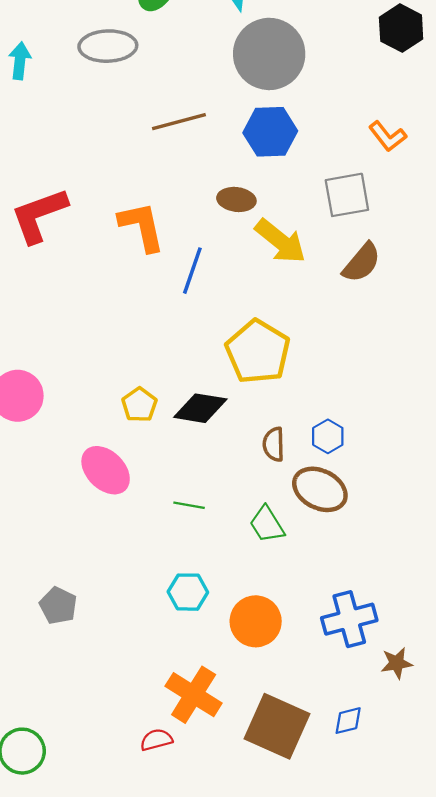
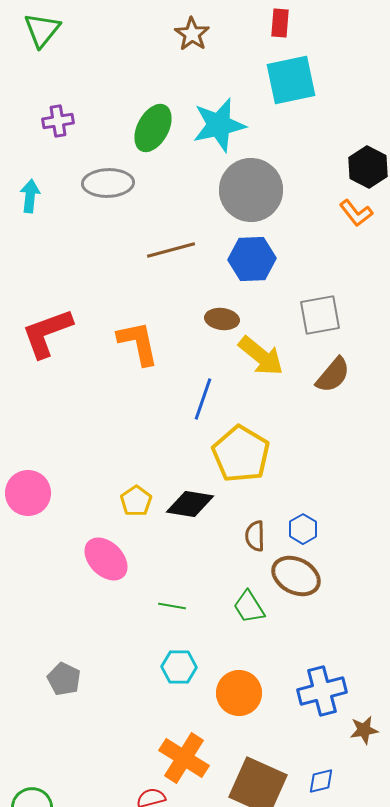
orange L-shape: (388, 136) -> (356, 213), moved
blue line: (192, 271) -> (203, 399), moved
green line: (189, 505) -> (172, 606), moved

